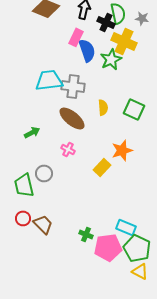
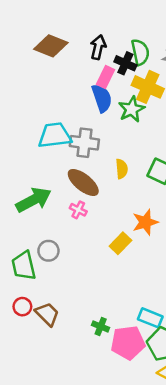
pink rectangle: (76, 37) -> (106, 77), moved
green arrow: (32, 132) -> (34, 200), size x1.8
pink cross: (68, 149) -> (78, 210), moved

